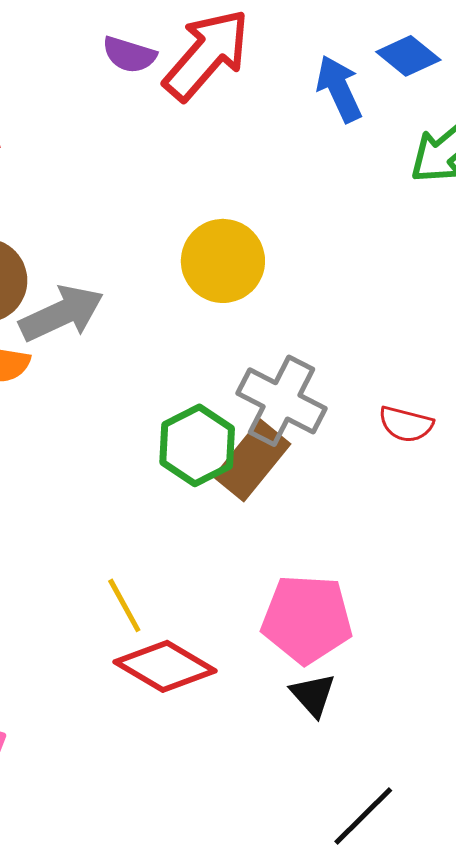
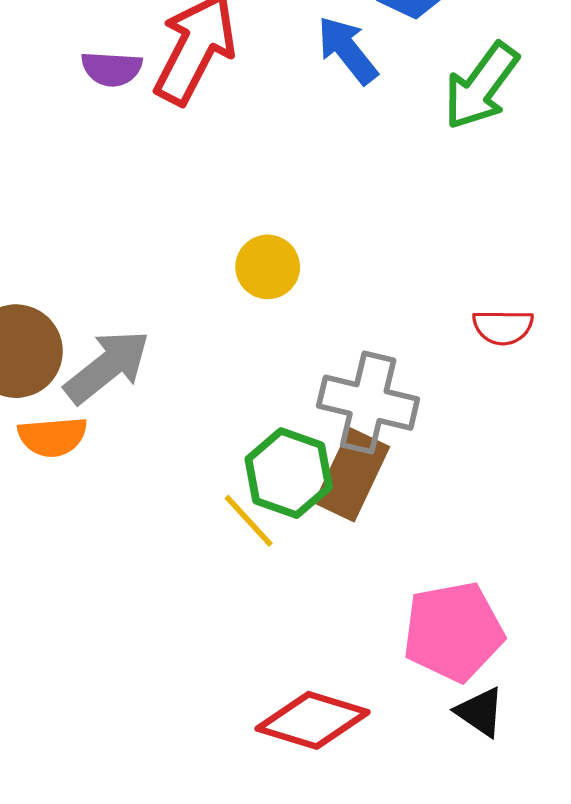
yellow circle: (223, 261) -> (268, 267), size x0.7
red semicircle: (406, 424) -> (503, 327), moved
yellow line: (124, 605) -> (249, 521), moved

